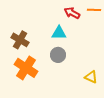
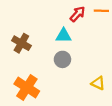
red arrow: (72, 13) -> (78, 14), turned 105
orange cross: (26, 68) -> (27, 87), moved

